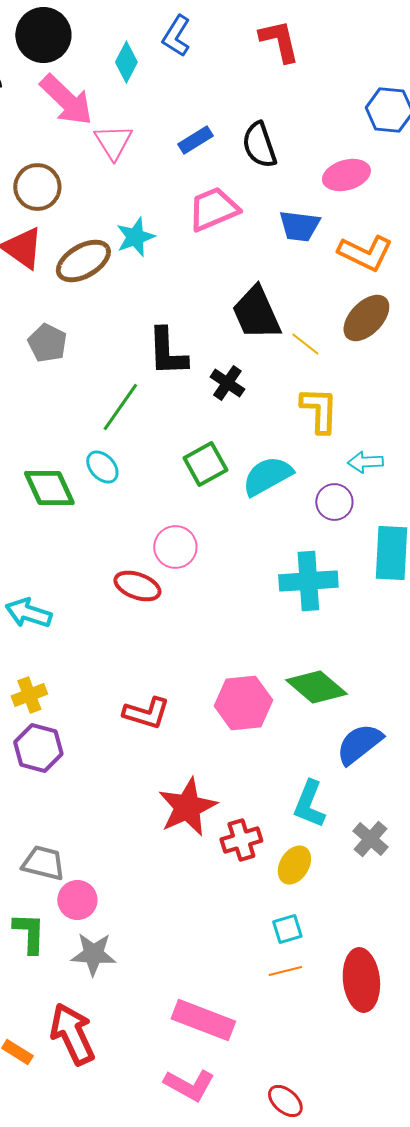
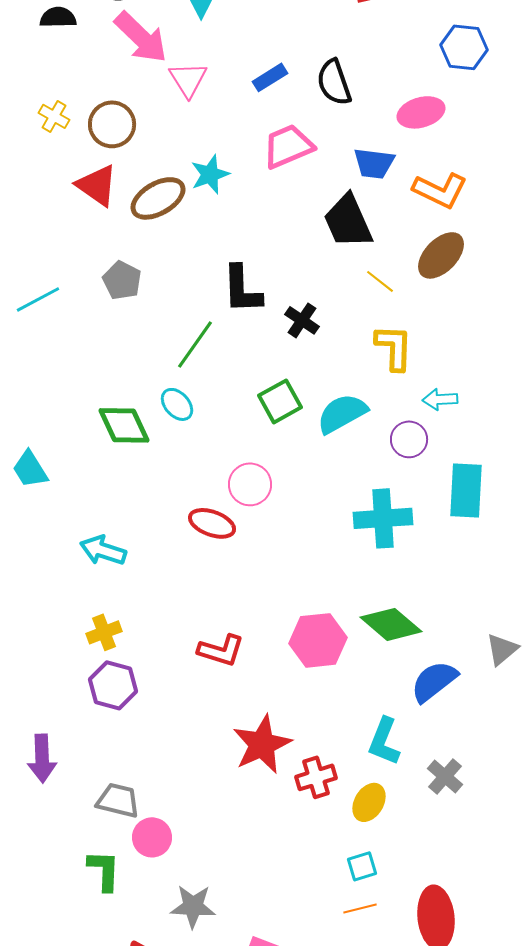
black trapezoid: (256, 313) -> (348, 221), moved
gray star: (93, 954) -> (193, 906), moved

